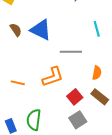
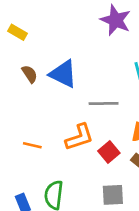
red square: (75, 97) -> (109, 152), moved
gray square: (78, 120) -> (113, 195), turned 30

